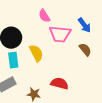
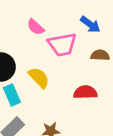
brown semicircle: (85, 50) -> (100, 55), turned -32
red semicircle: (59, 83) -> (85, 92), moved

